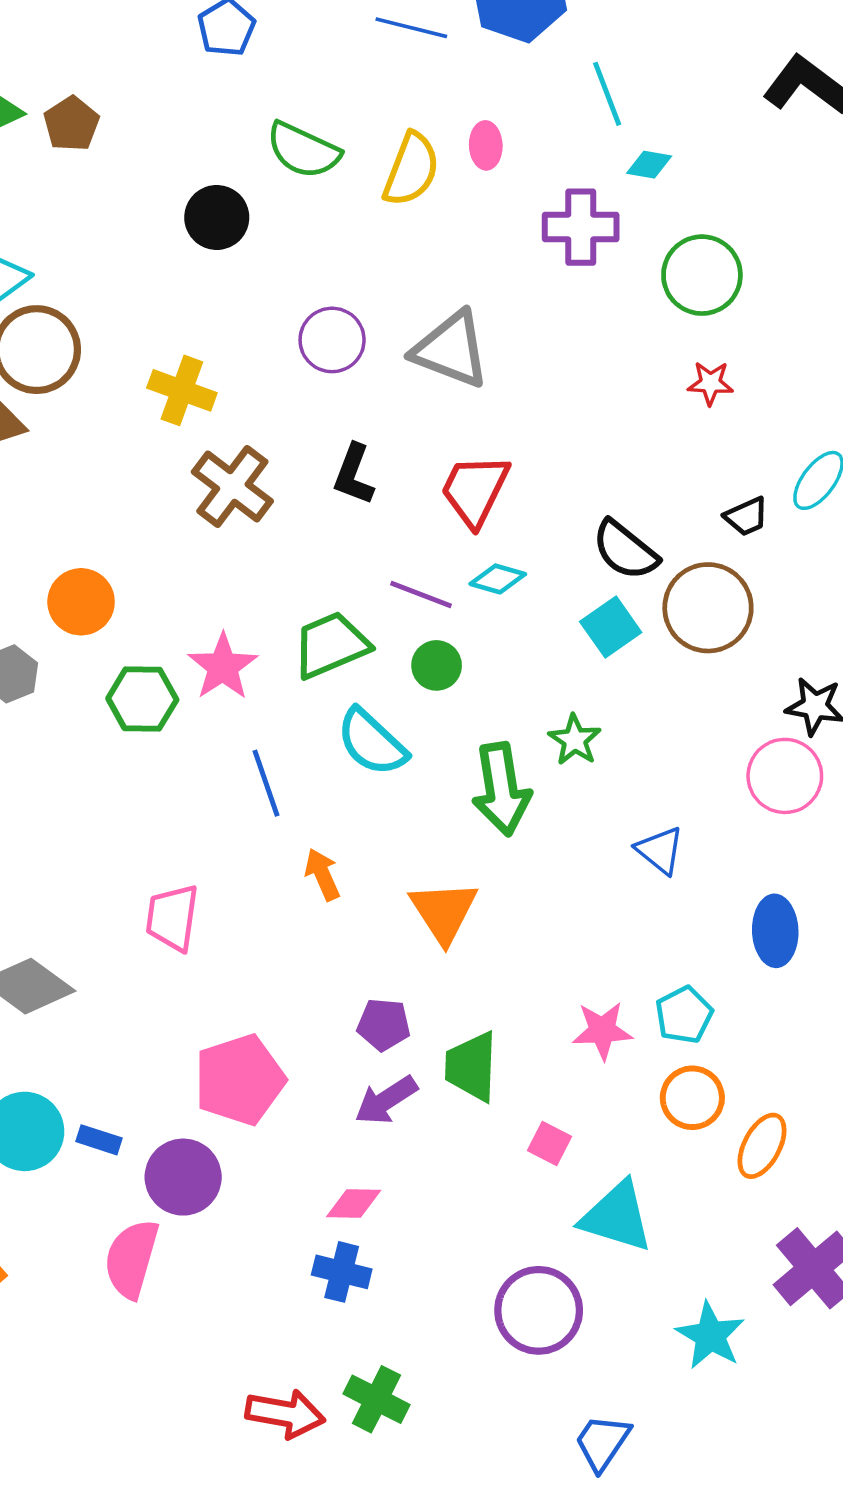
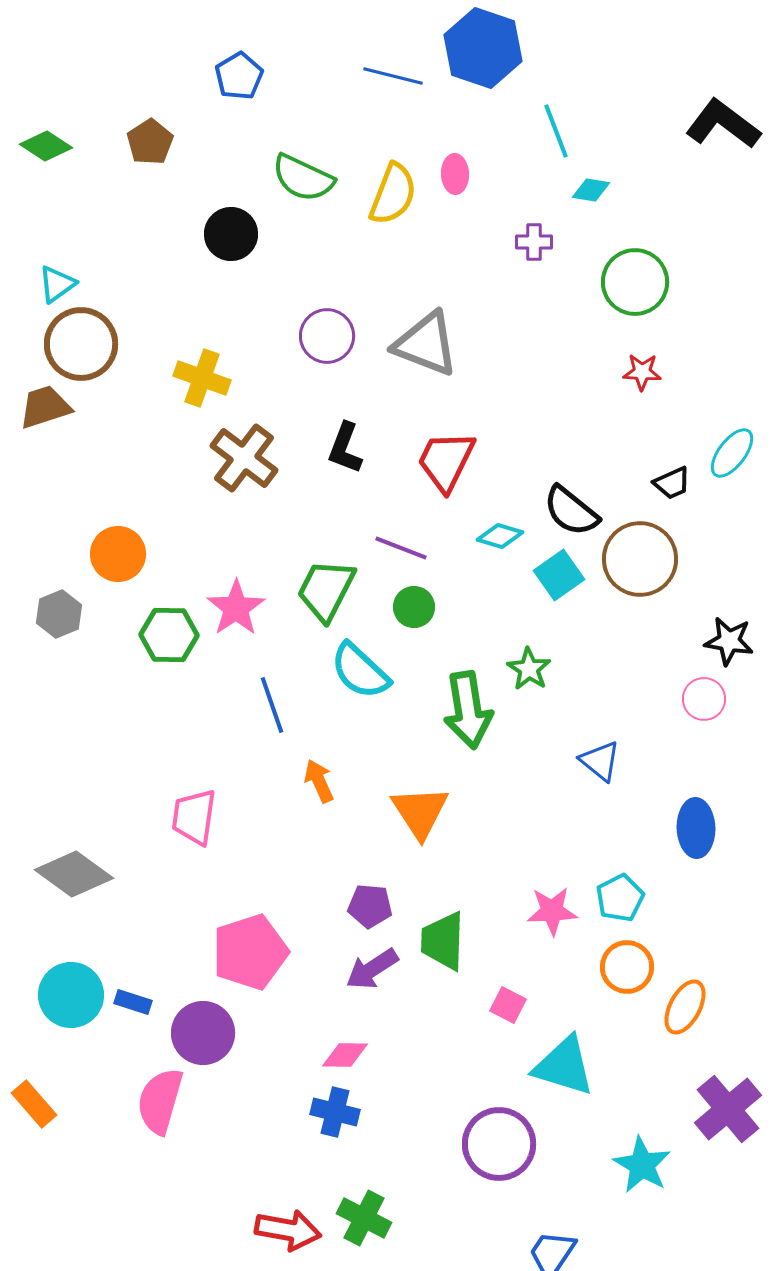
brown pentagon: (71, 124) -> (150, 142), moved
purple cross: (581, 227) -> (534, 242), size x0.6
cyan diamond: (498, 579) -> (500, 536), moved
green trapezoid: (331, 645) -> (326, 590), turned -40
pink circle: (785, 776) -> (704, 699), size x0.7

